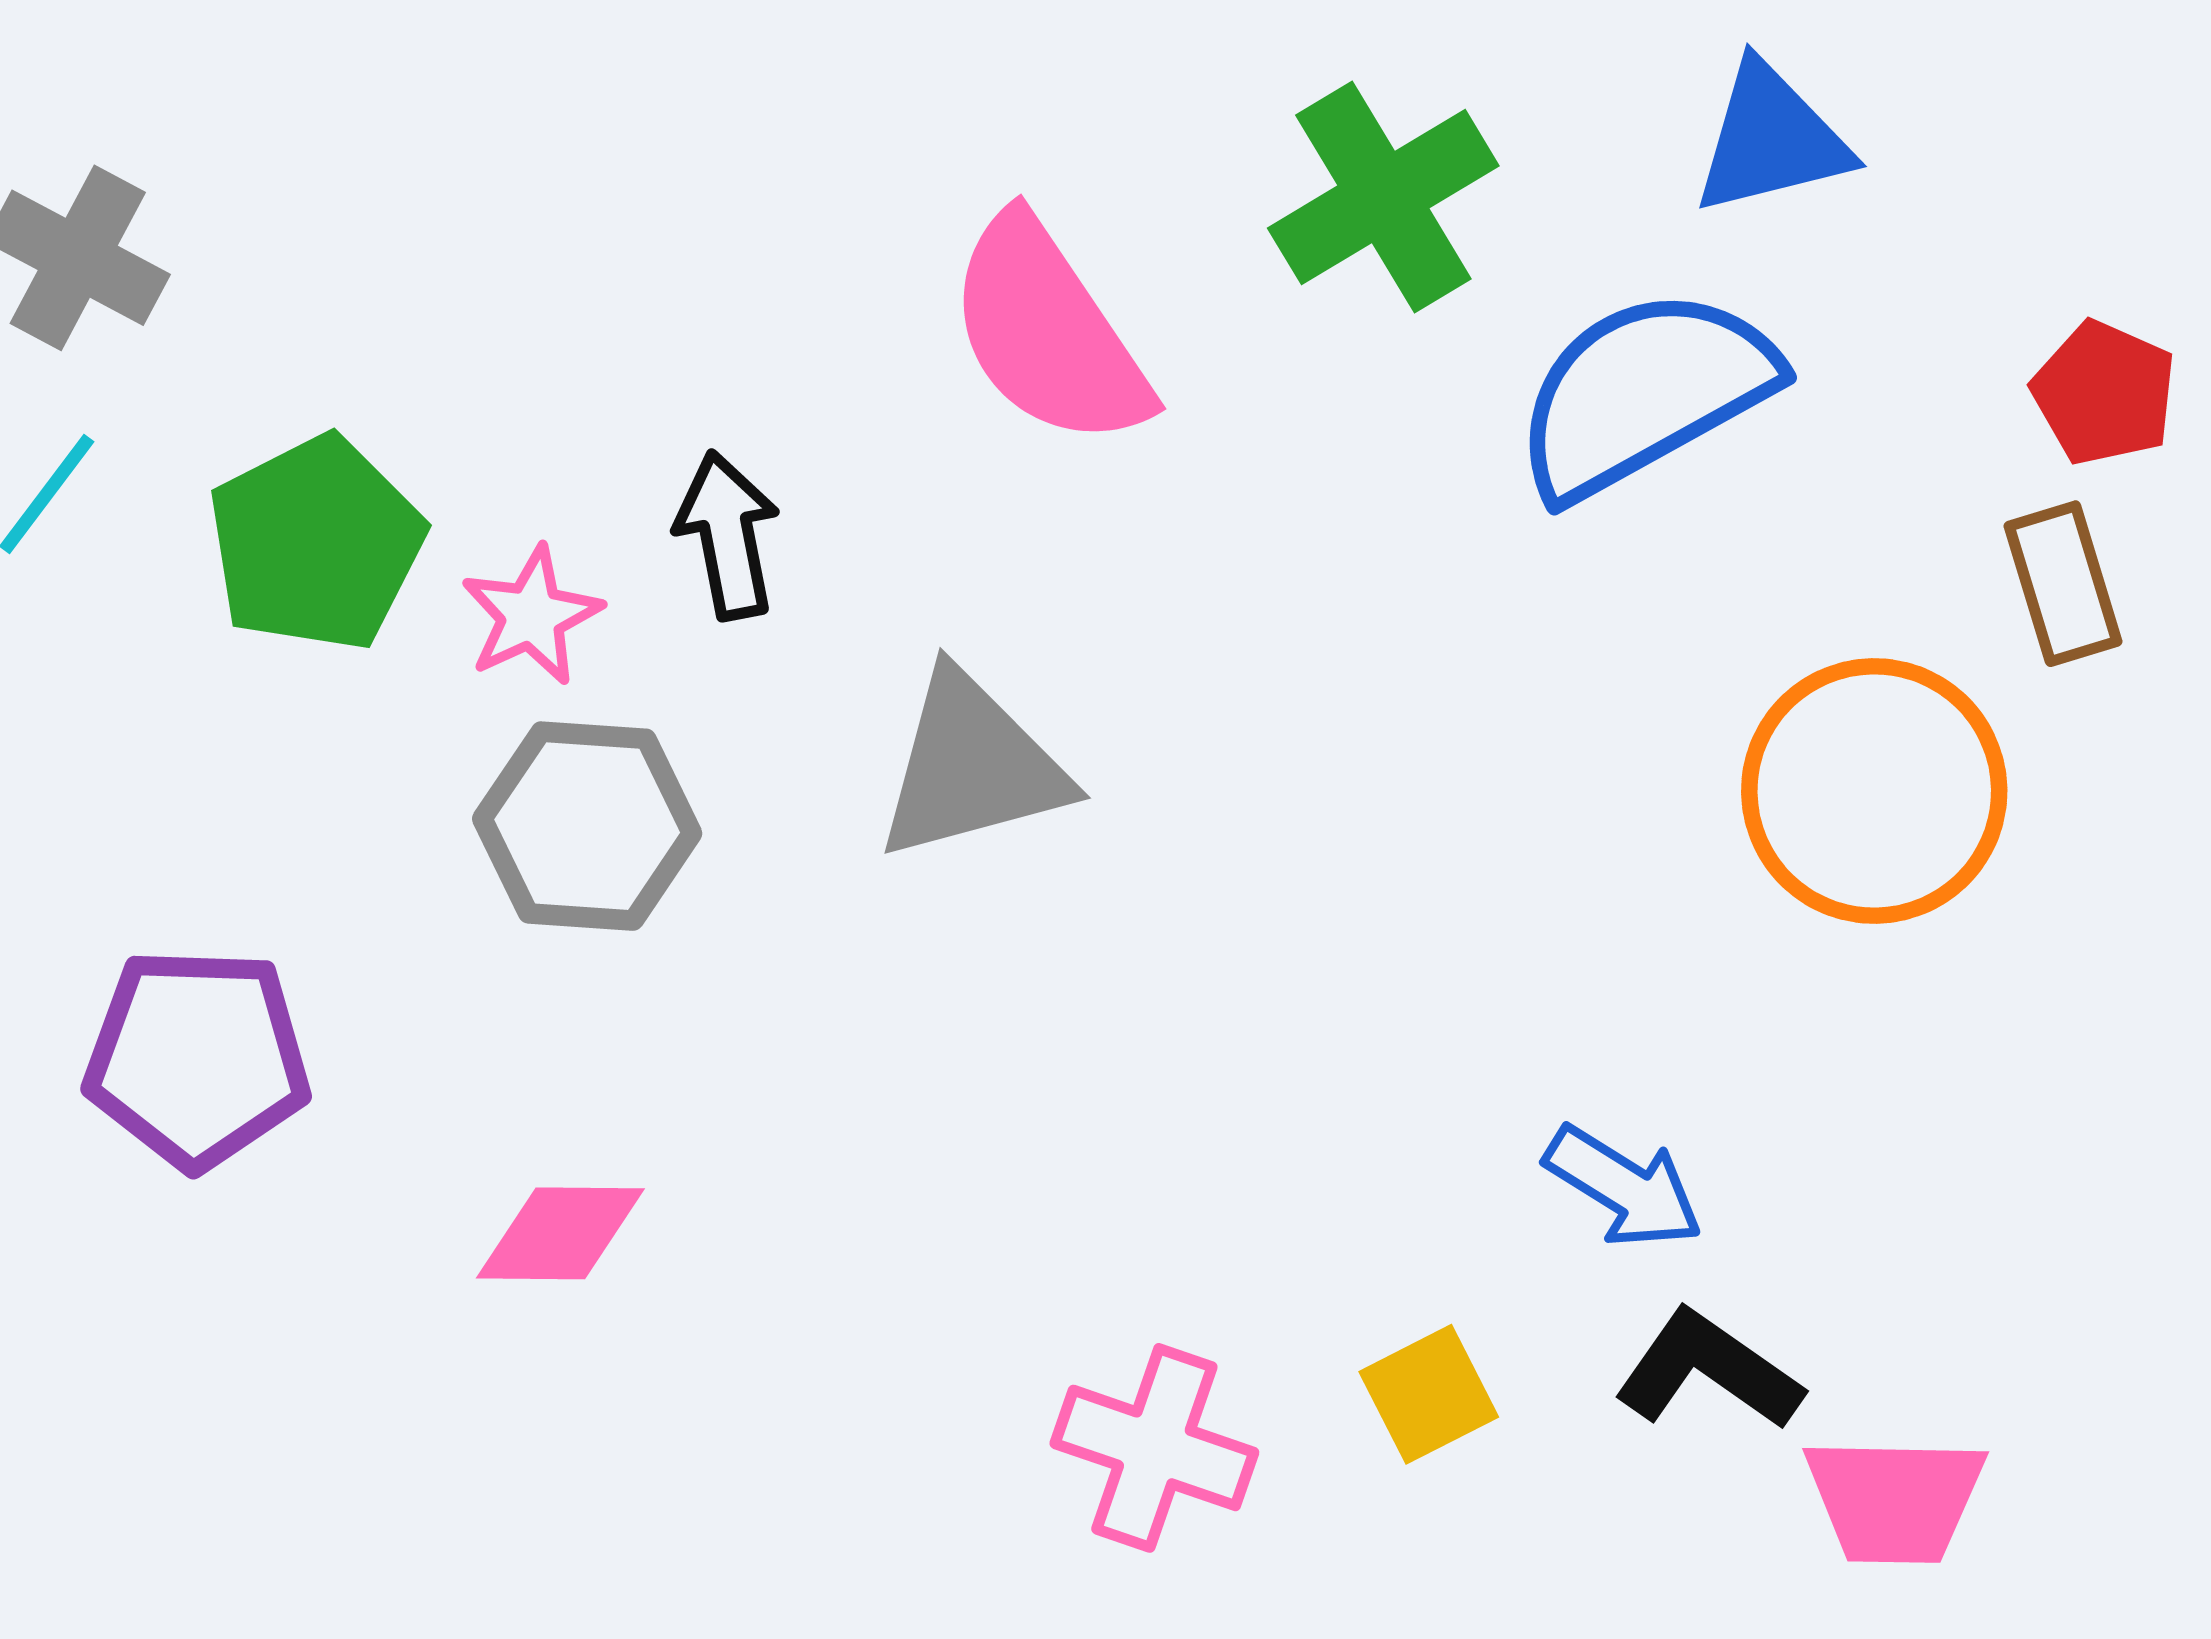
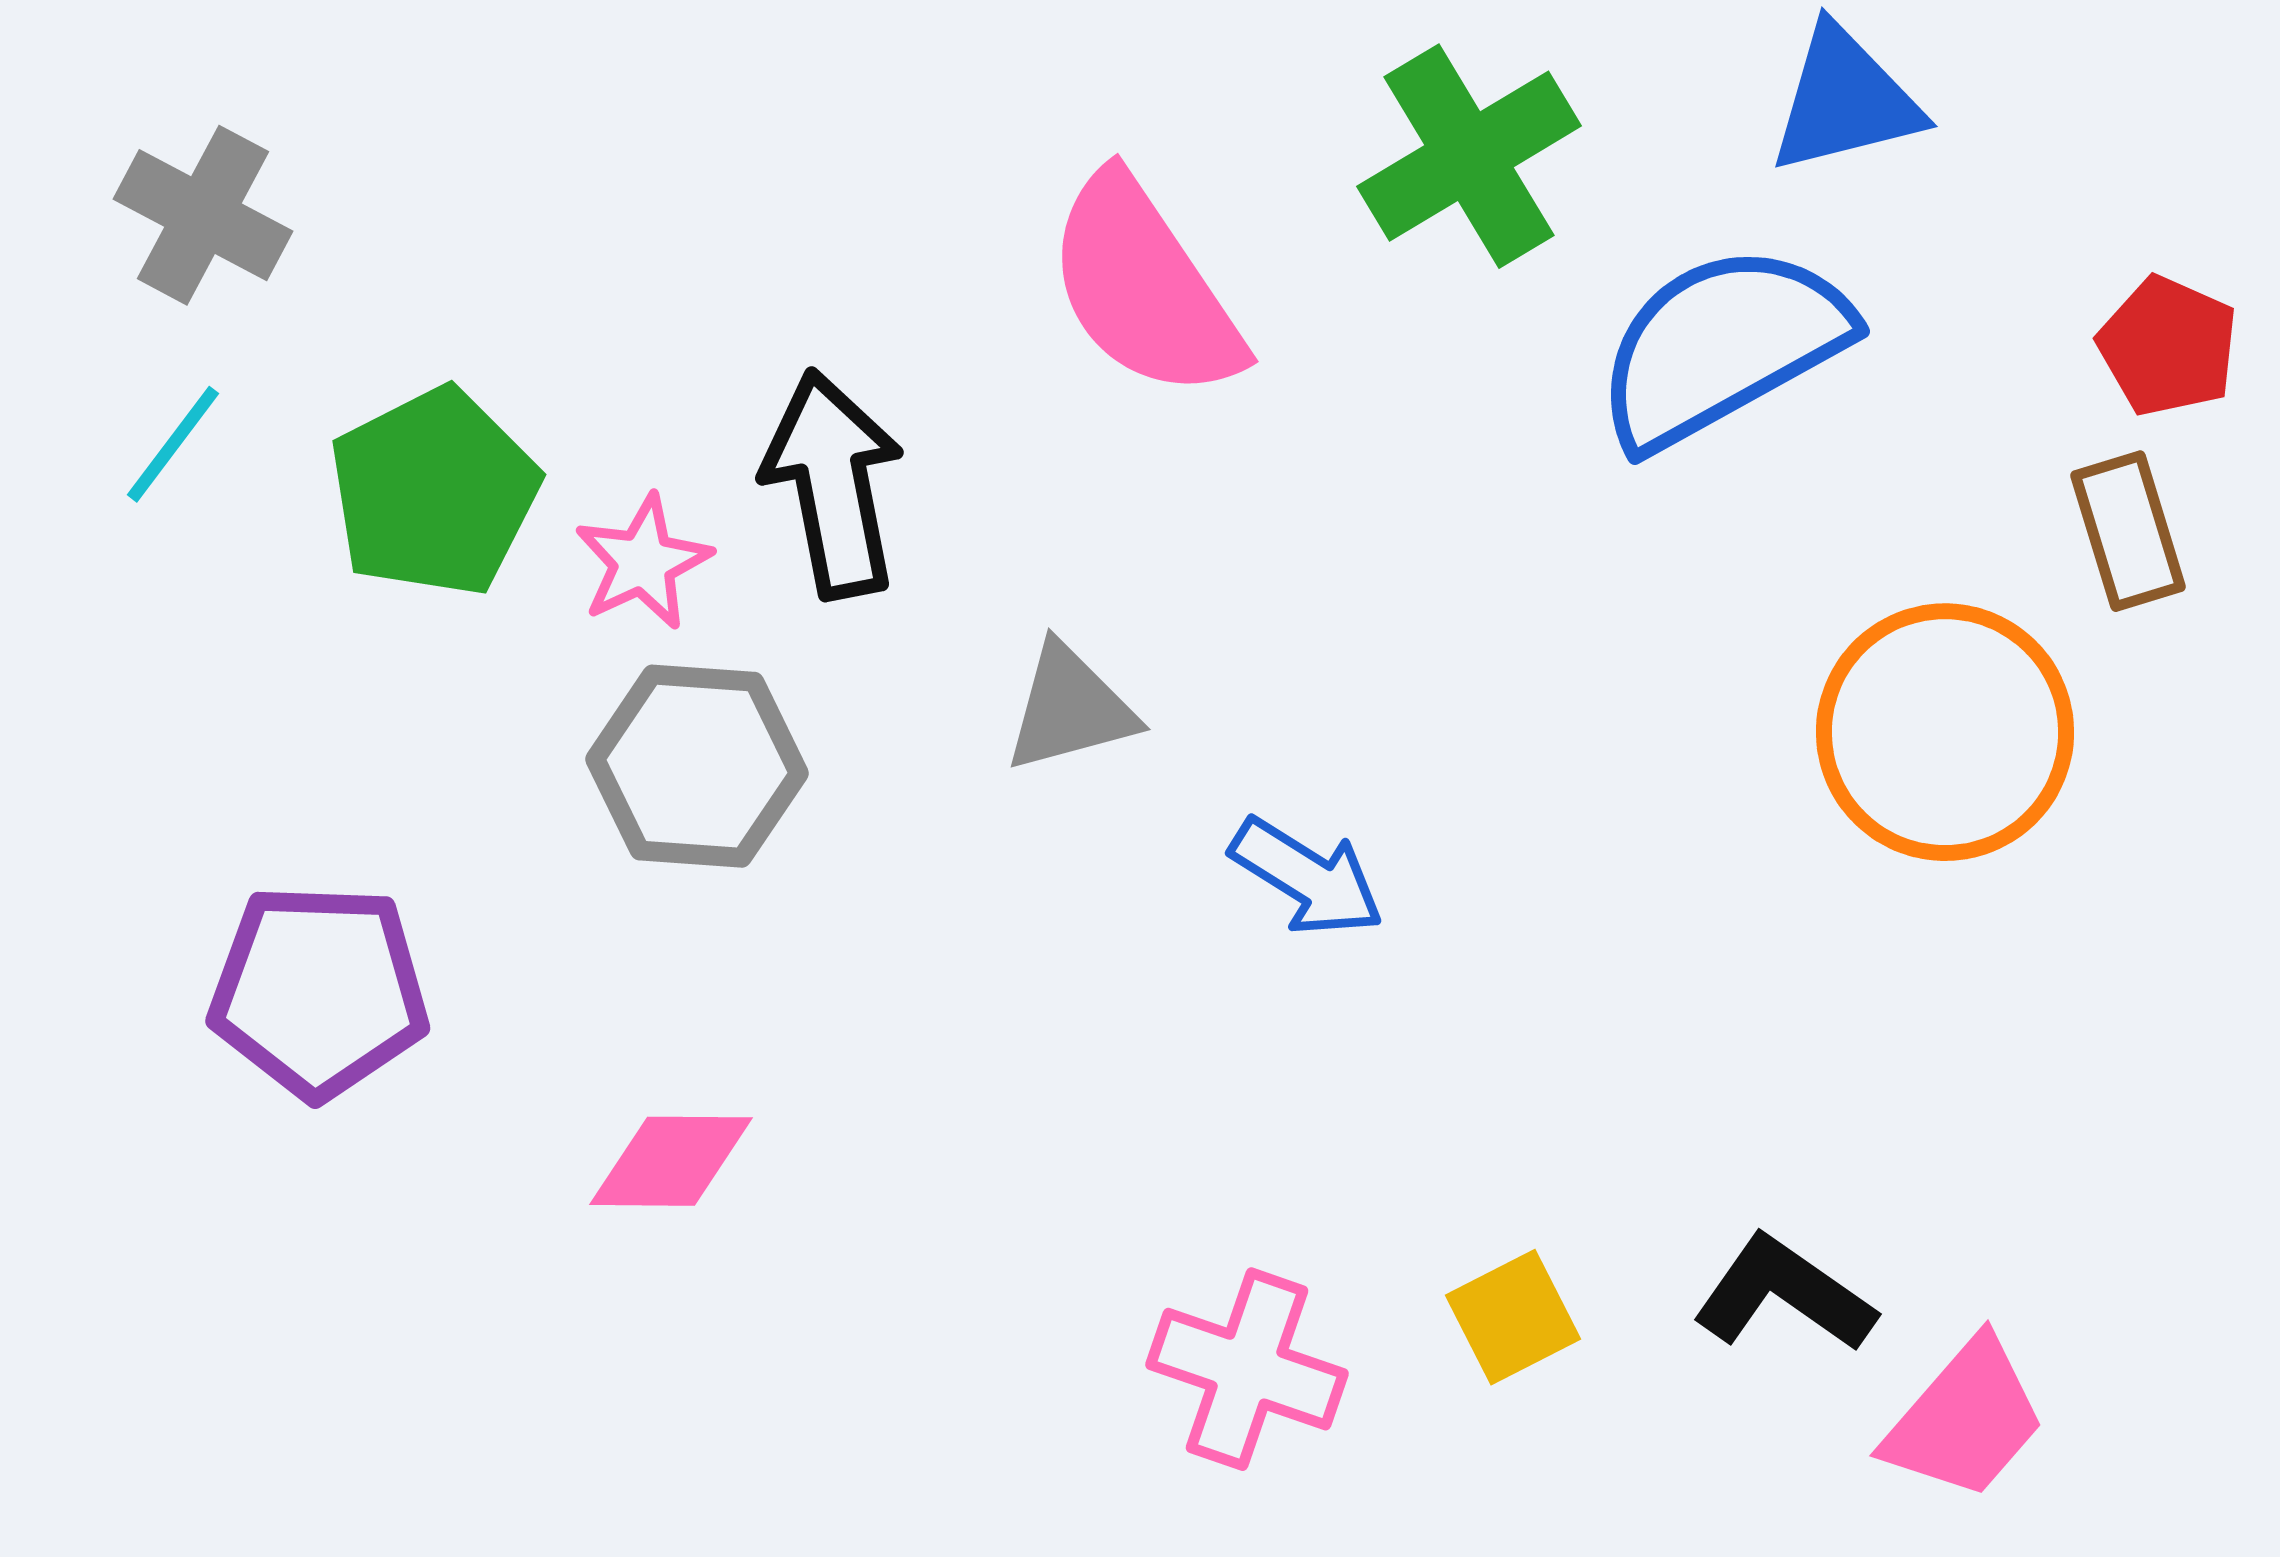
black arrow: (727, 535) -> (833, 484), size x1.4
gray triangle: (972, 766) -> (1070, 708), size x0.7
blue arrow: (1624, 1187) -> (1307, 877), moved
pink trapezoid: (1895, 1500) -> (1965, 1419), turned -50

